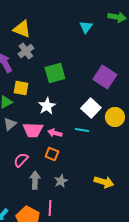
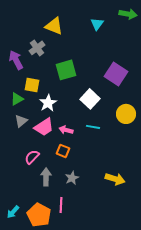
yellow triangle: (22, 29) -> (54, 26), moved
white star: (47, 106) -> (48, 103), moved
white square: (91, 108) -> (90, 99), moved
pink trapezoid: (33, 130) -> (44, 127), turned -35

